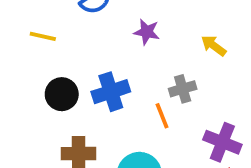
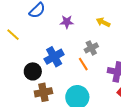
yellow line: (43, 36) -> (13, 35), turned 40
black circle: (62, 94) -> (33, 71), moved

